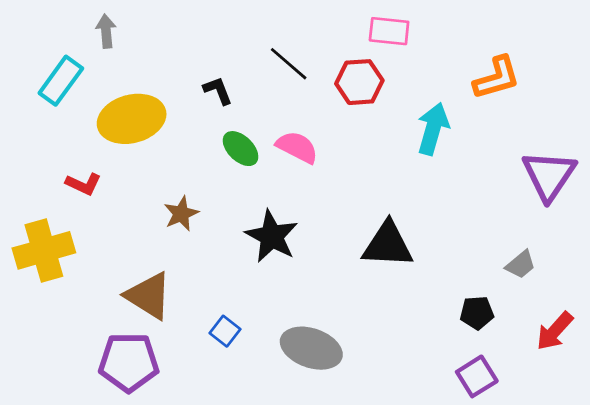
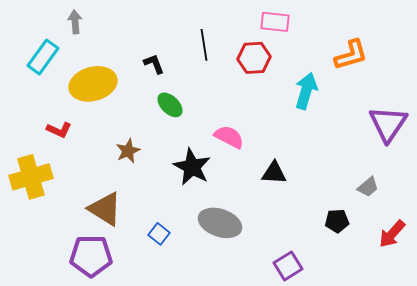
black line: (289, 64) -> (204, 45), turned 40
pink semicircle: (297, 147) -> (229, 137), moved
black triangle: (388, 245) -> (274, 173), size x0.7
gray ellipse: (311, 348) -> (220, 223), moved
purple square: (477, 376) -> (288, 266), moved

